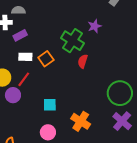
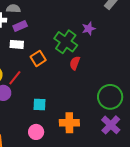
purple rectangle: (20, 35) -> (20, 26), moved
white rectangle: (25, 57) -> (17, 44), moved
orange cross: (81, 121) -> (69, 123), turned -36

